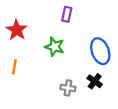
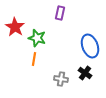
green star: (55, 47) -> (37, 38), moved
orange line: (14, 67) -> (34, 59), moved

